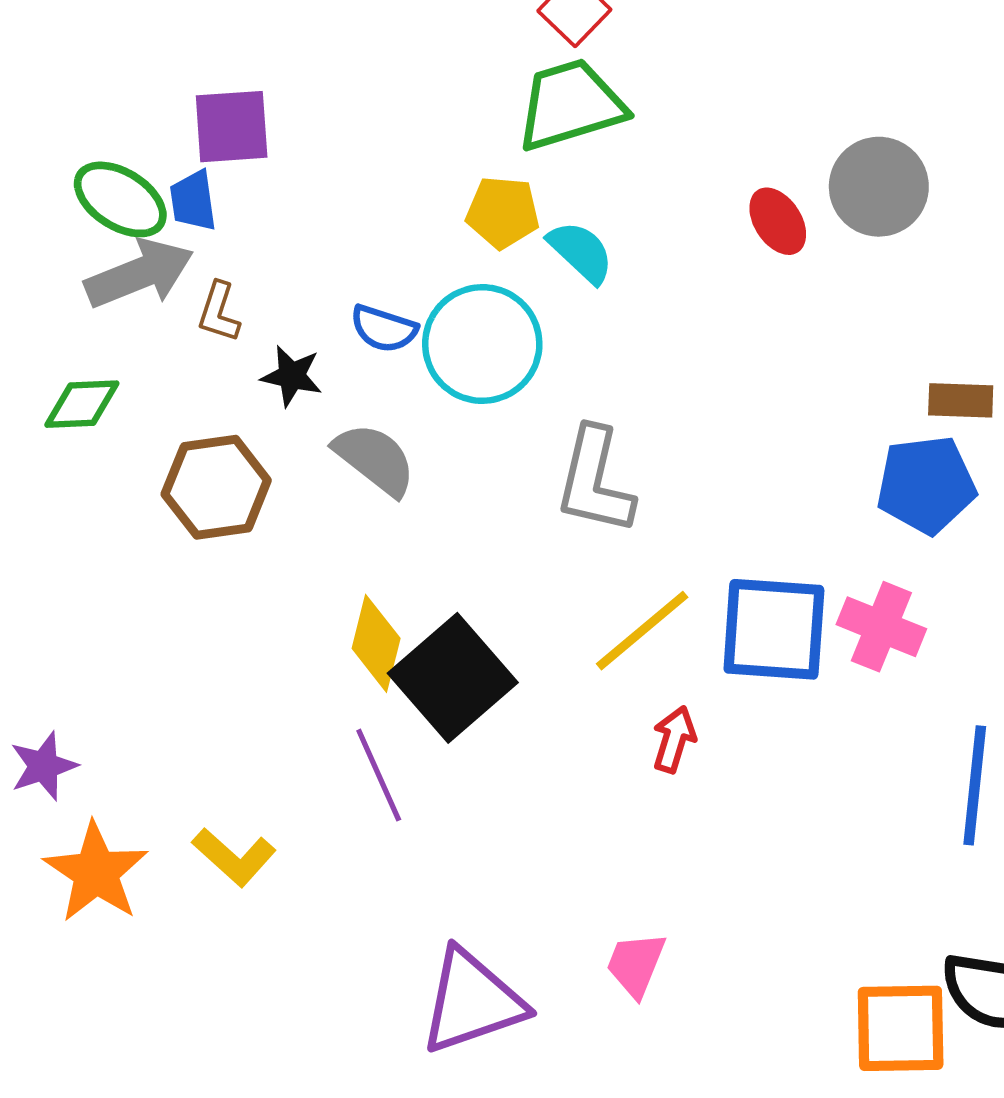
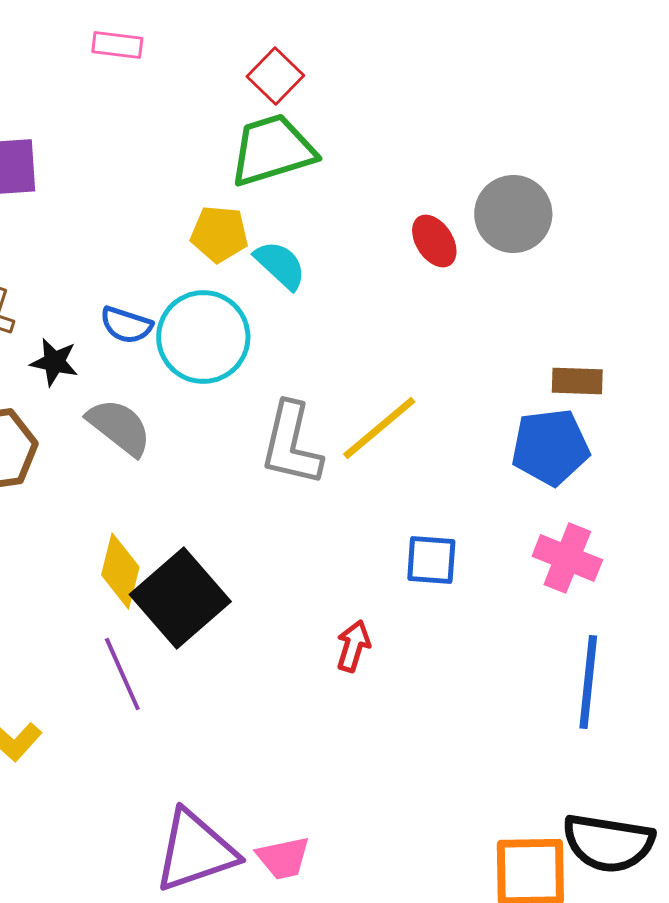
pink cross: (881, 627) -> (567, 558), moved
blue square: (774, 629) -> (431, 560), size x0.6
yellow line: (642, 631) -> (379, 428), moved
pink trapezoid: (636, 964) -> (283, 858), moved, turned -124

